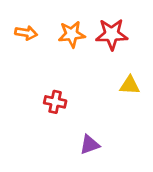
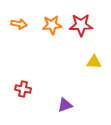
red cross: (55, 102) -> (23, 89), moved

